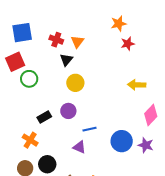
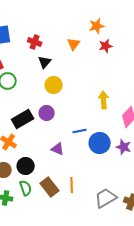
orange triangle: (77, 42) -> (74, 44), moved
yellow arrow: (137, 85) -> (104, 100), moved, turned 84
black rectangle: (44, 117) -> (23, 119), size x1.5
blue line: (89, 129) -> (80, 131), moved

